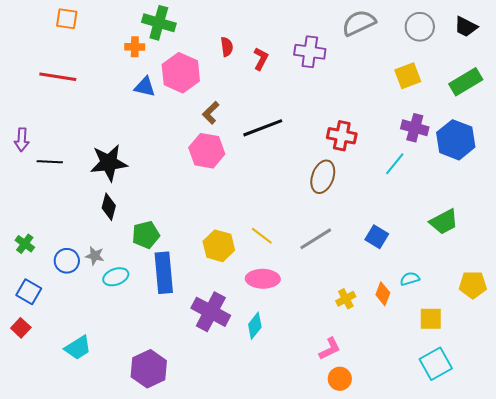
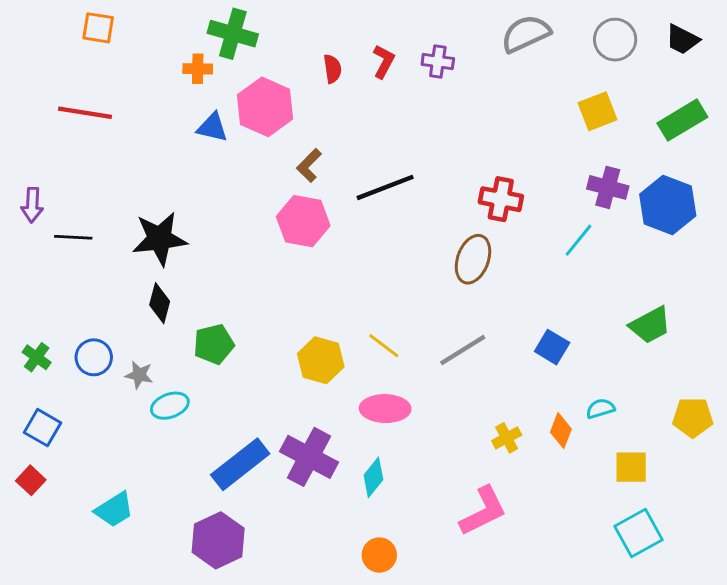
purple cross: (310, 52) -> (438, 62), moved, size x0.7
red L-shape: (261, 59) -> (384, 62), moved
blue circle: (67, 261) -> (94, 357), moved
blue rectangle: (164, 273) -> (240, 464), moved, turned 57
pink L-shape: (330, 349) -> (483, 511), size x1.5
orange circle: (340, 379) -> (379, 555), moved

